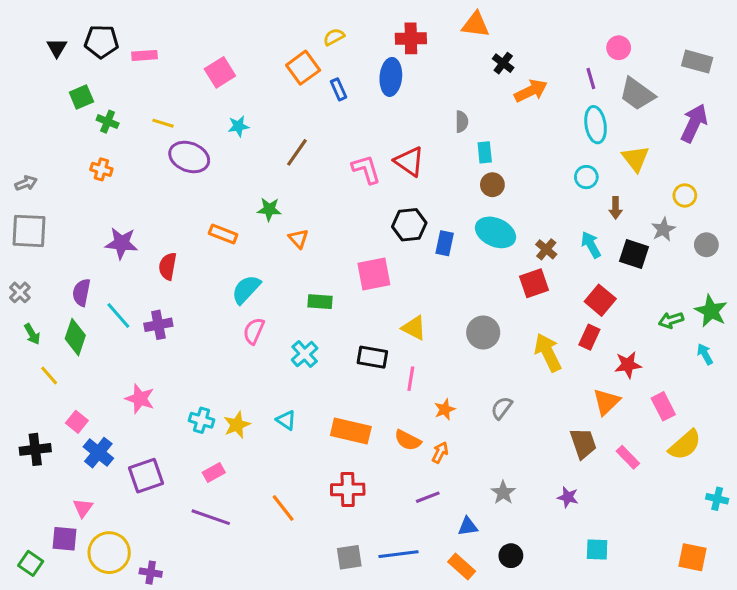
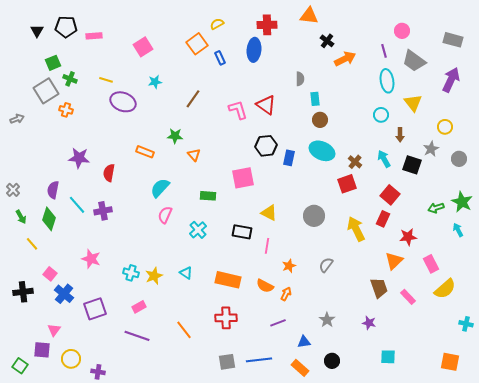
gray square: (29, 231) -> (46, 91), moved, turned -35
yellow circle: (109, 553) -> (71, 359), size x0.7

